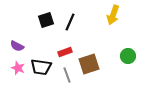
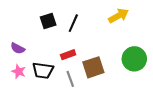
yellow arrow: (113, 15) -> (119, 16), turned -138
green circle: (128, 56) -> (134, 59), size x1.5

